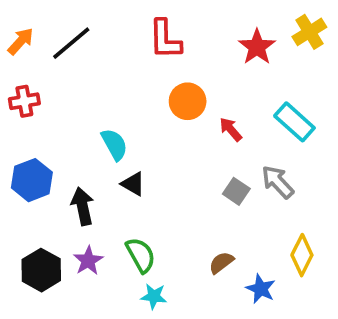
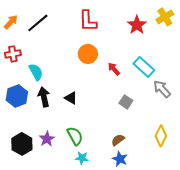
orange circle: (188, 101) -> (88, 54), moved
cyan rectangle: (294, 122) -> (144, 67), moved
red arrow: (231, 129) -> (114, 69), moved
cyan semicircle: (114, 144) -> (36, 72), moved
gray arrow: (278, 182) -> (162, 89), moved
black arrow: (83, 206) -> (44, 97), moved
blue star: (261, 289) -> (120, 159), moved

